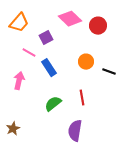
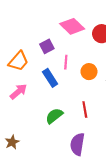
orange trapezoid: (19, 23) -> (18, 61), moved
pink line: (29, 53) -> (66, 62), moved, turned 64
pink arrow: (19, 81) -> (18, 92), turned 36

